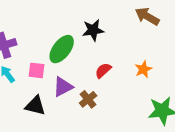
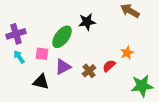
red semicircle: (103, 70) -> (109, 66), moved
brown cross: (88, 99) -> (89, 71), moved

